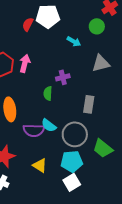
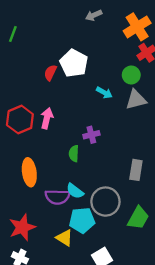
white pentagon: (48, 16) -> (74, 63), turned 30
gray triangle: (101, 63) -> (136, 100), moved
gray rectangle: (89, 104) -> (136, 170), moved
green trapezoid: (103, 148) -> (138, 218), turned -100
cyan pentagon: (72, 161) -> (82, 220), moved

